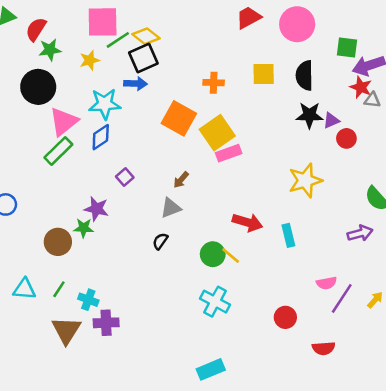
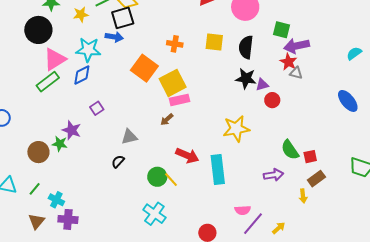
brown arrow: (181, 180) -> (167, 120), moved
cyan rectangle: (288, 235) -> (218, 170), size x1.6
brown triangle: (66, 330) -> (36, 221), size x0.7

